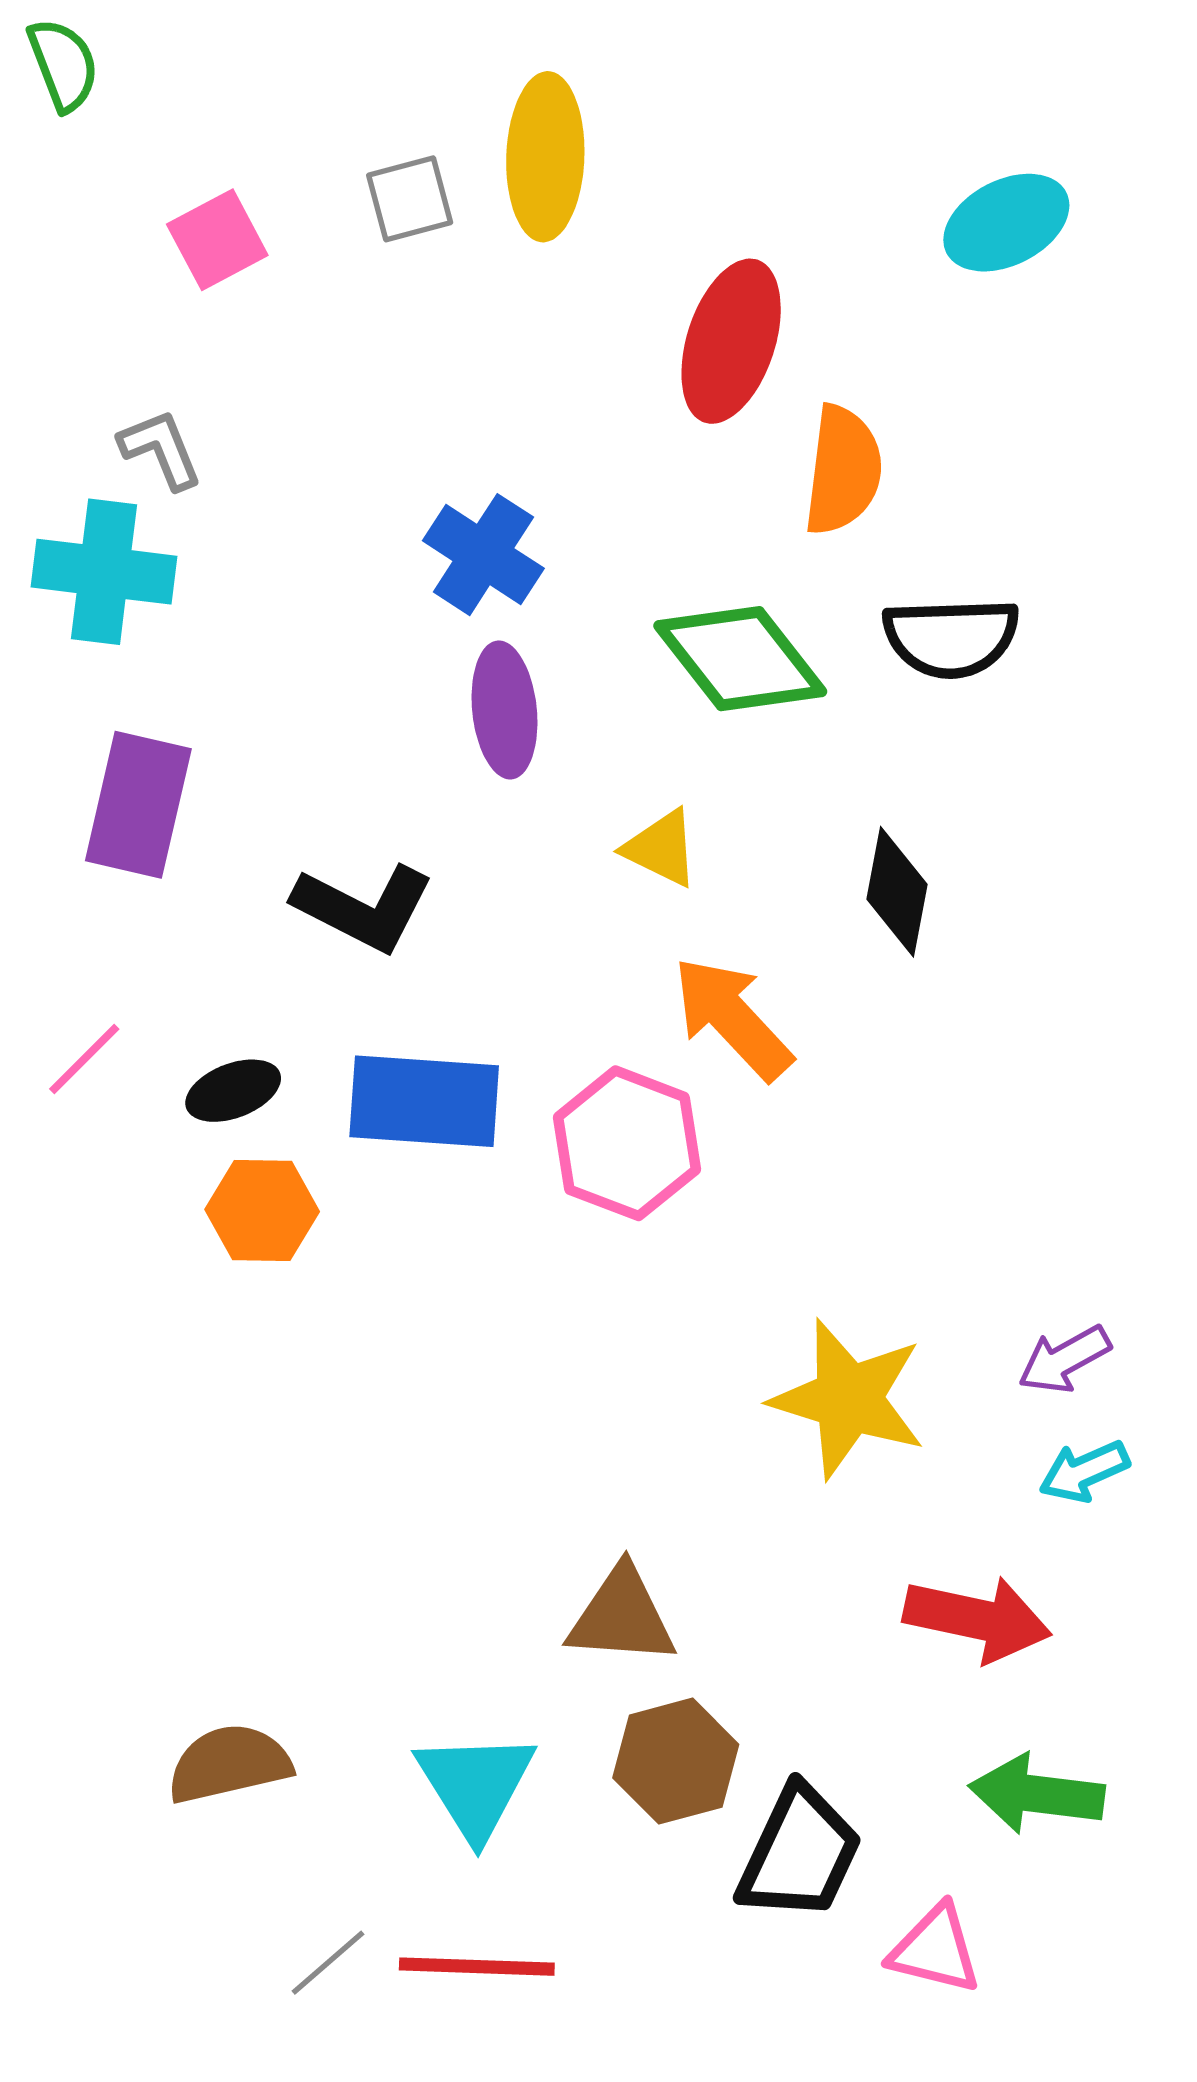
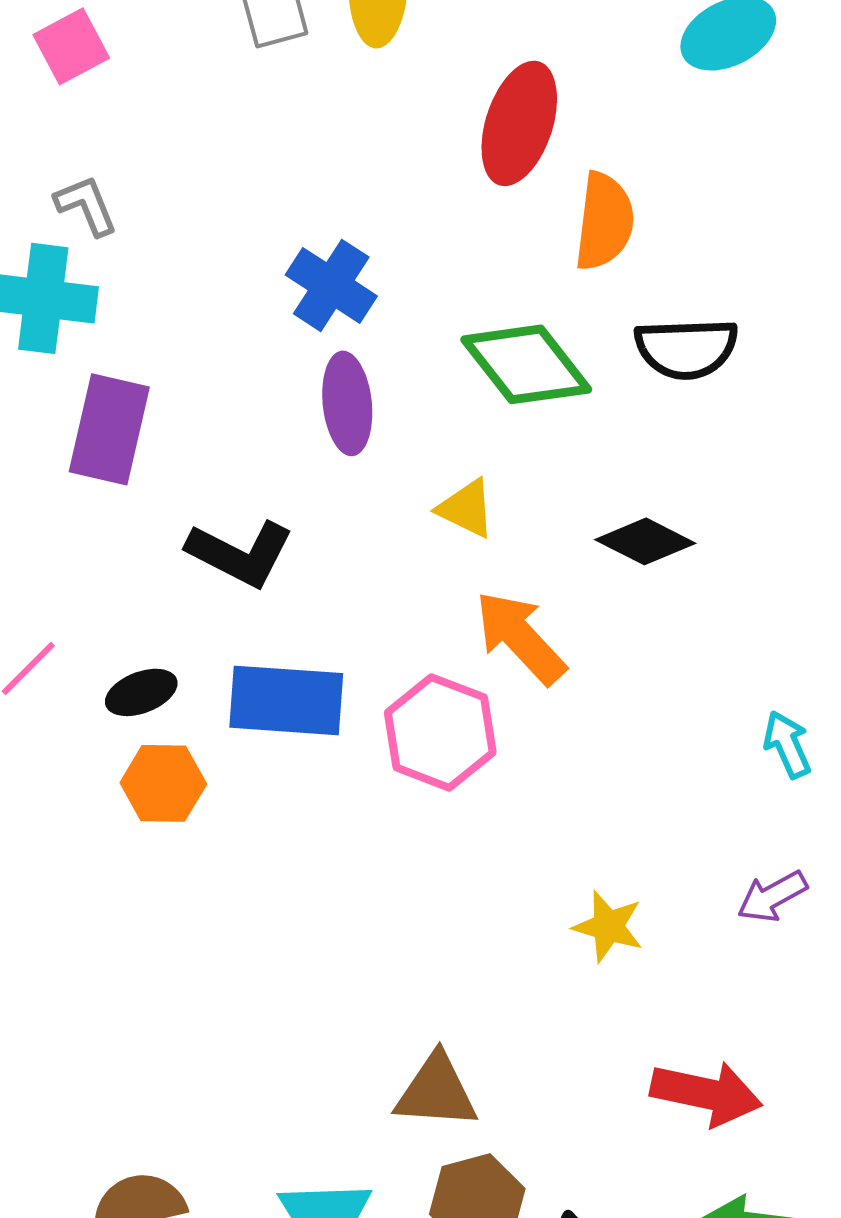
pink square: (217, 240) -> (71, 46), moved
purple rectangle: (138, 805) -> (109, 429), moved
black diamond: (897, 892) -> (645, 541), turned -74
yellow star: (848, 1399) -> (608, 926), size x0.6
cyan arrow: (1084, 1471) -> (787, 744), moved, turned 90

